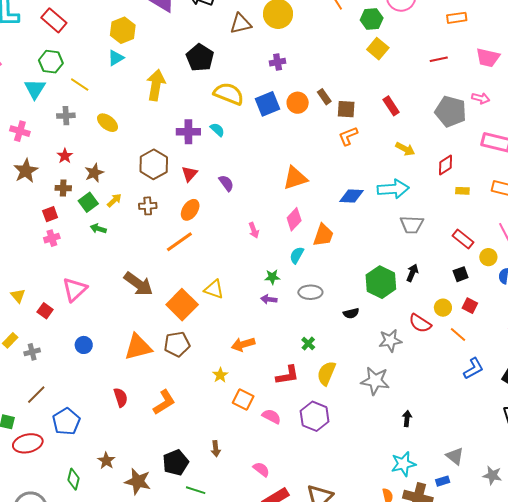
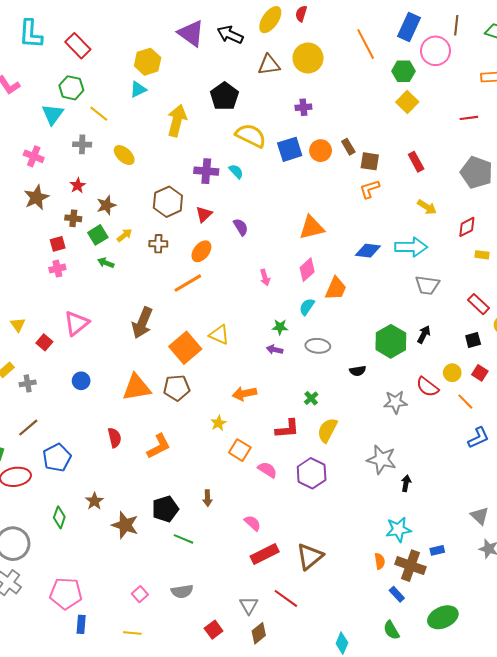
brown arrow: (138, 284) -> (142, 323), turned 72
gray star: (375, 381) -> (382, 459), moved
gray triangle: (455, 456) -> (480, 516), moved

